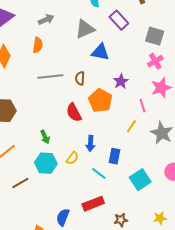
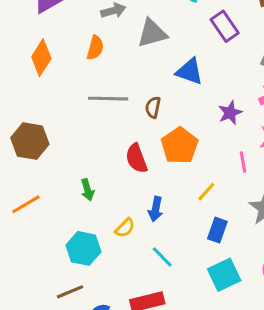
gray triangle: (85, 29) -> (152, 33), moved
purple star: (121, 81) -> (230, 113), moved
yellow line: (131, 126) -> (206, 192), moved
blue rectangle: (115, 156) -> (217, 230), moved
cyan hexagon: (46, 163) -> (83, 248), moved
brown line: (20, 183) -> (70, 292), moved

